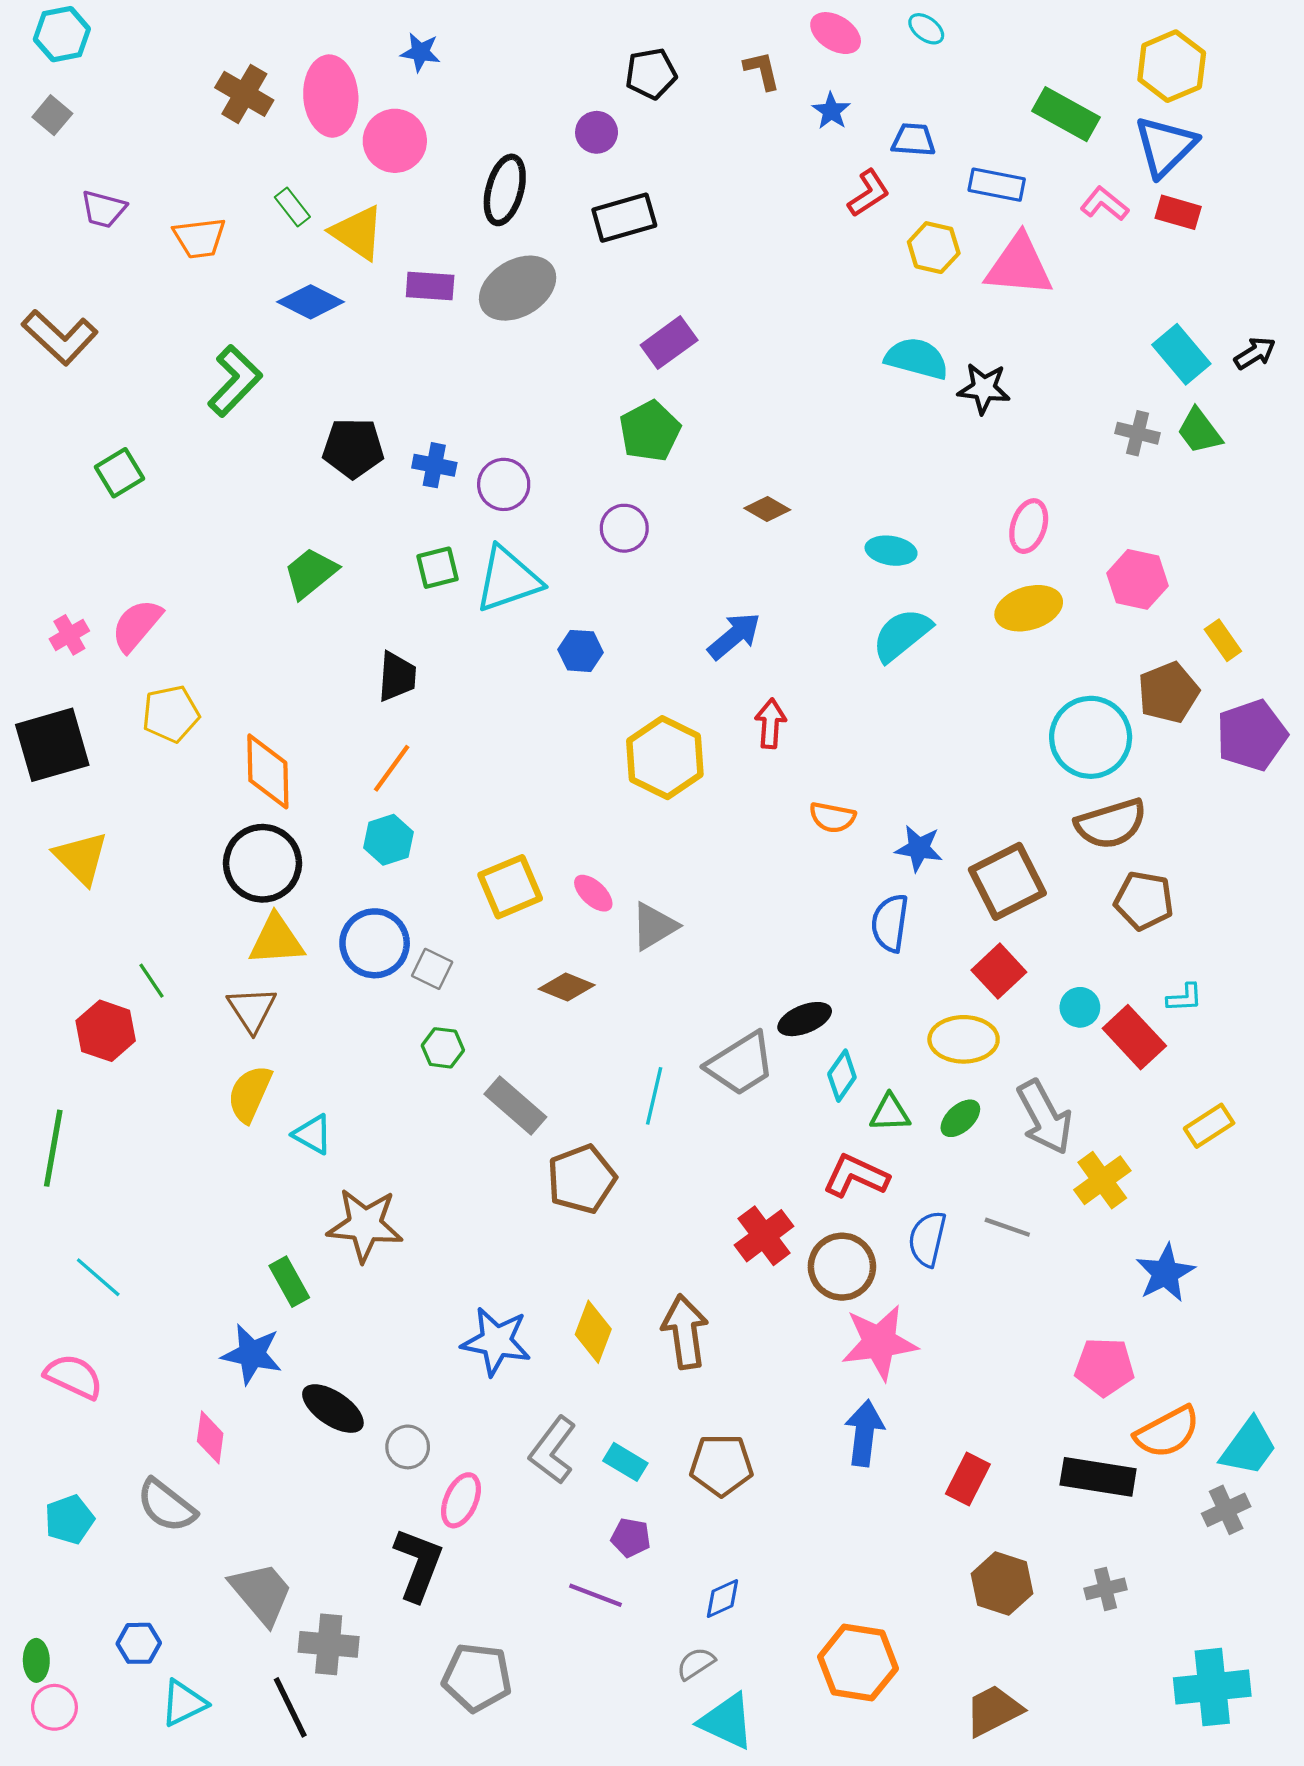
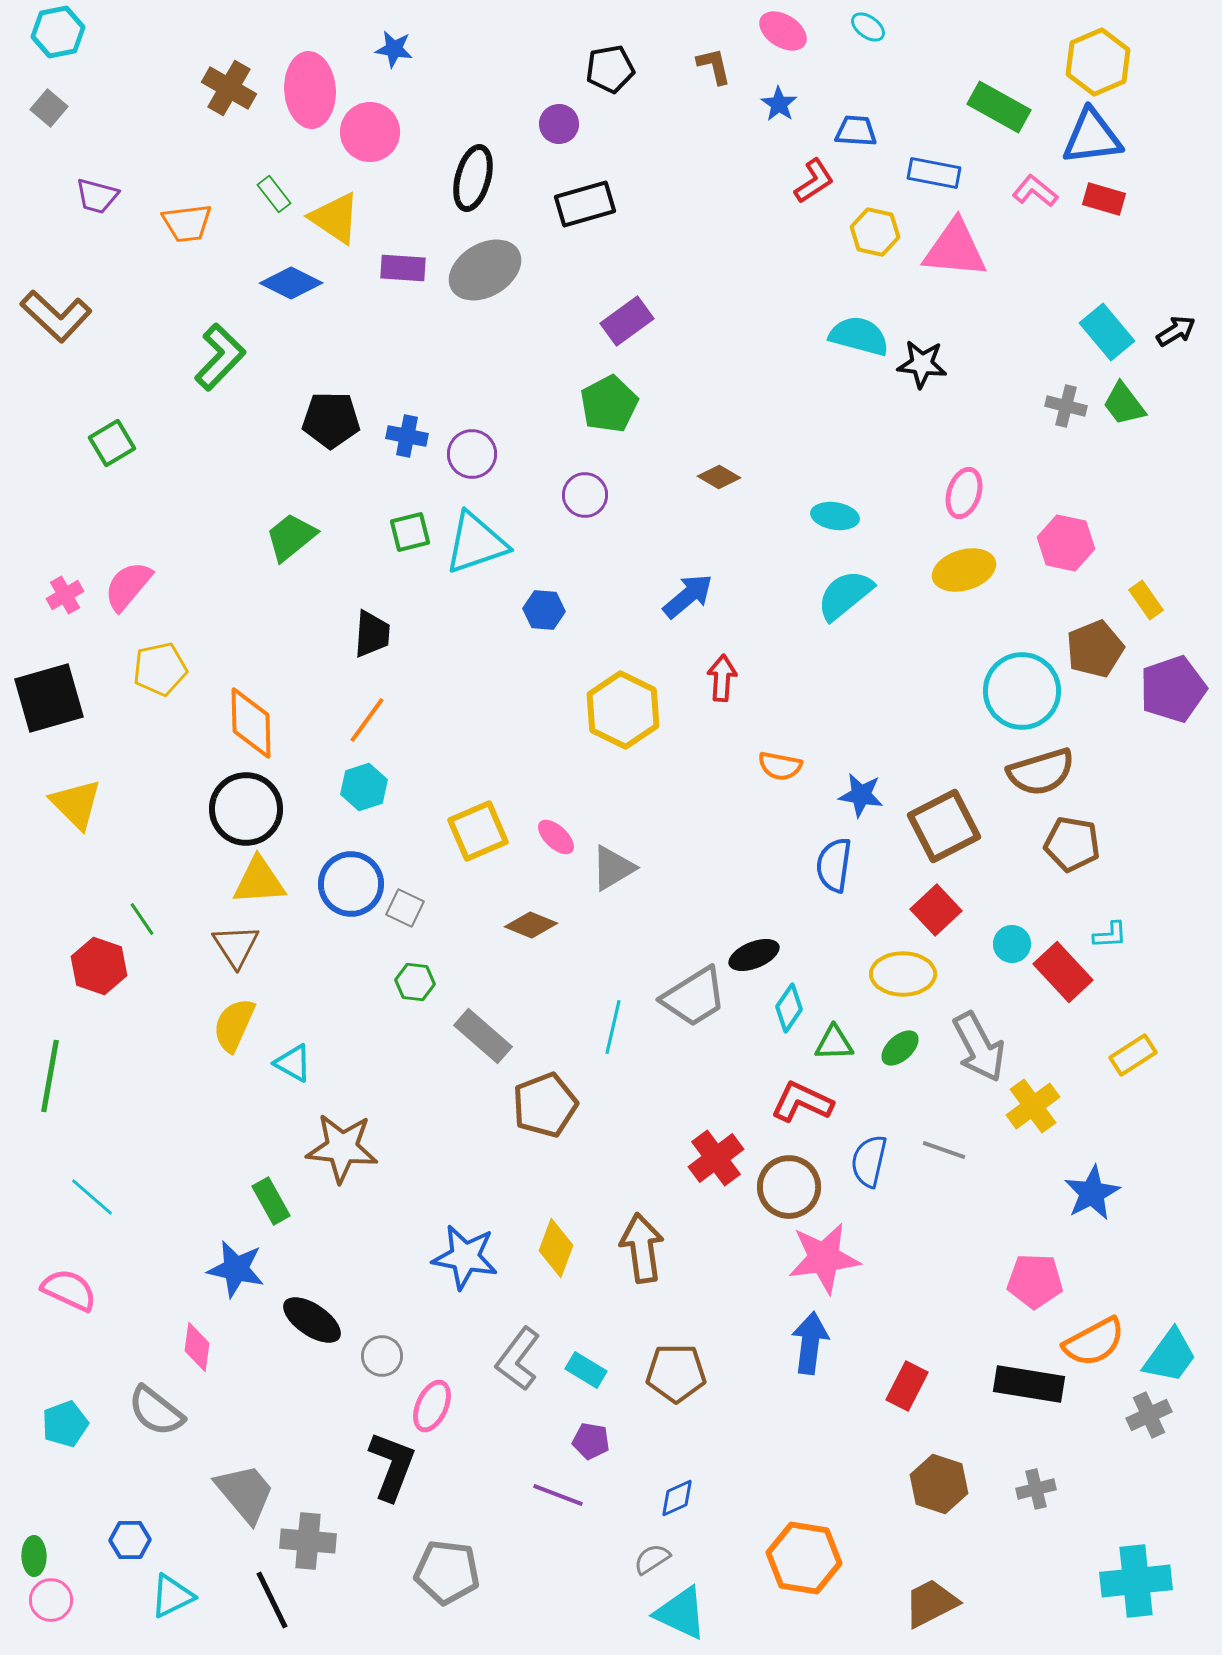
blue triangle: (1165, 146) -> (1092, 137), turned 38

